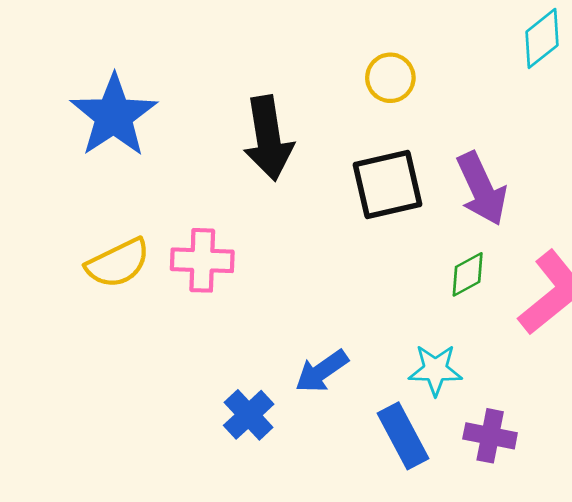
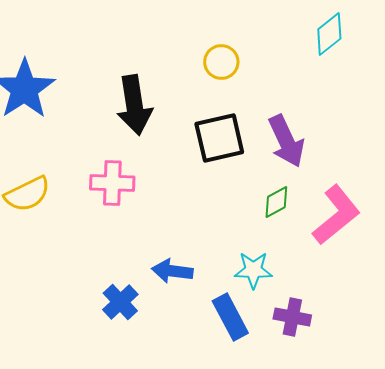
pink cross: (202, 260) -> (112, 183), moved
blue arrow: (322, 371) -> (172, 271), turned 42

